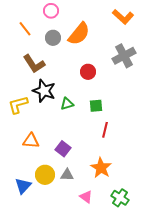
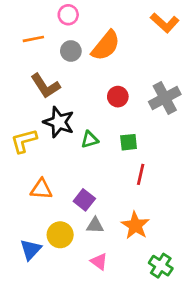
orange line: (25, 29) -> (33, 39), turned -63
gray cross: (124, 56) -> (165, 98), moved
gray triangle: (67, 175) -> (95, 225), moved
pink triangle: (86, 197) -> (99, 262), moved

